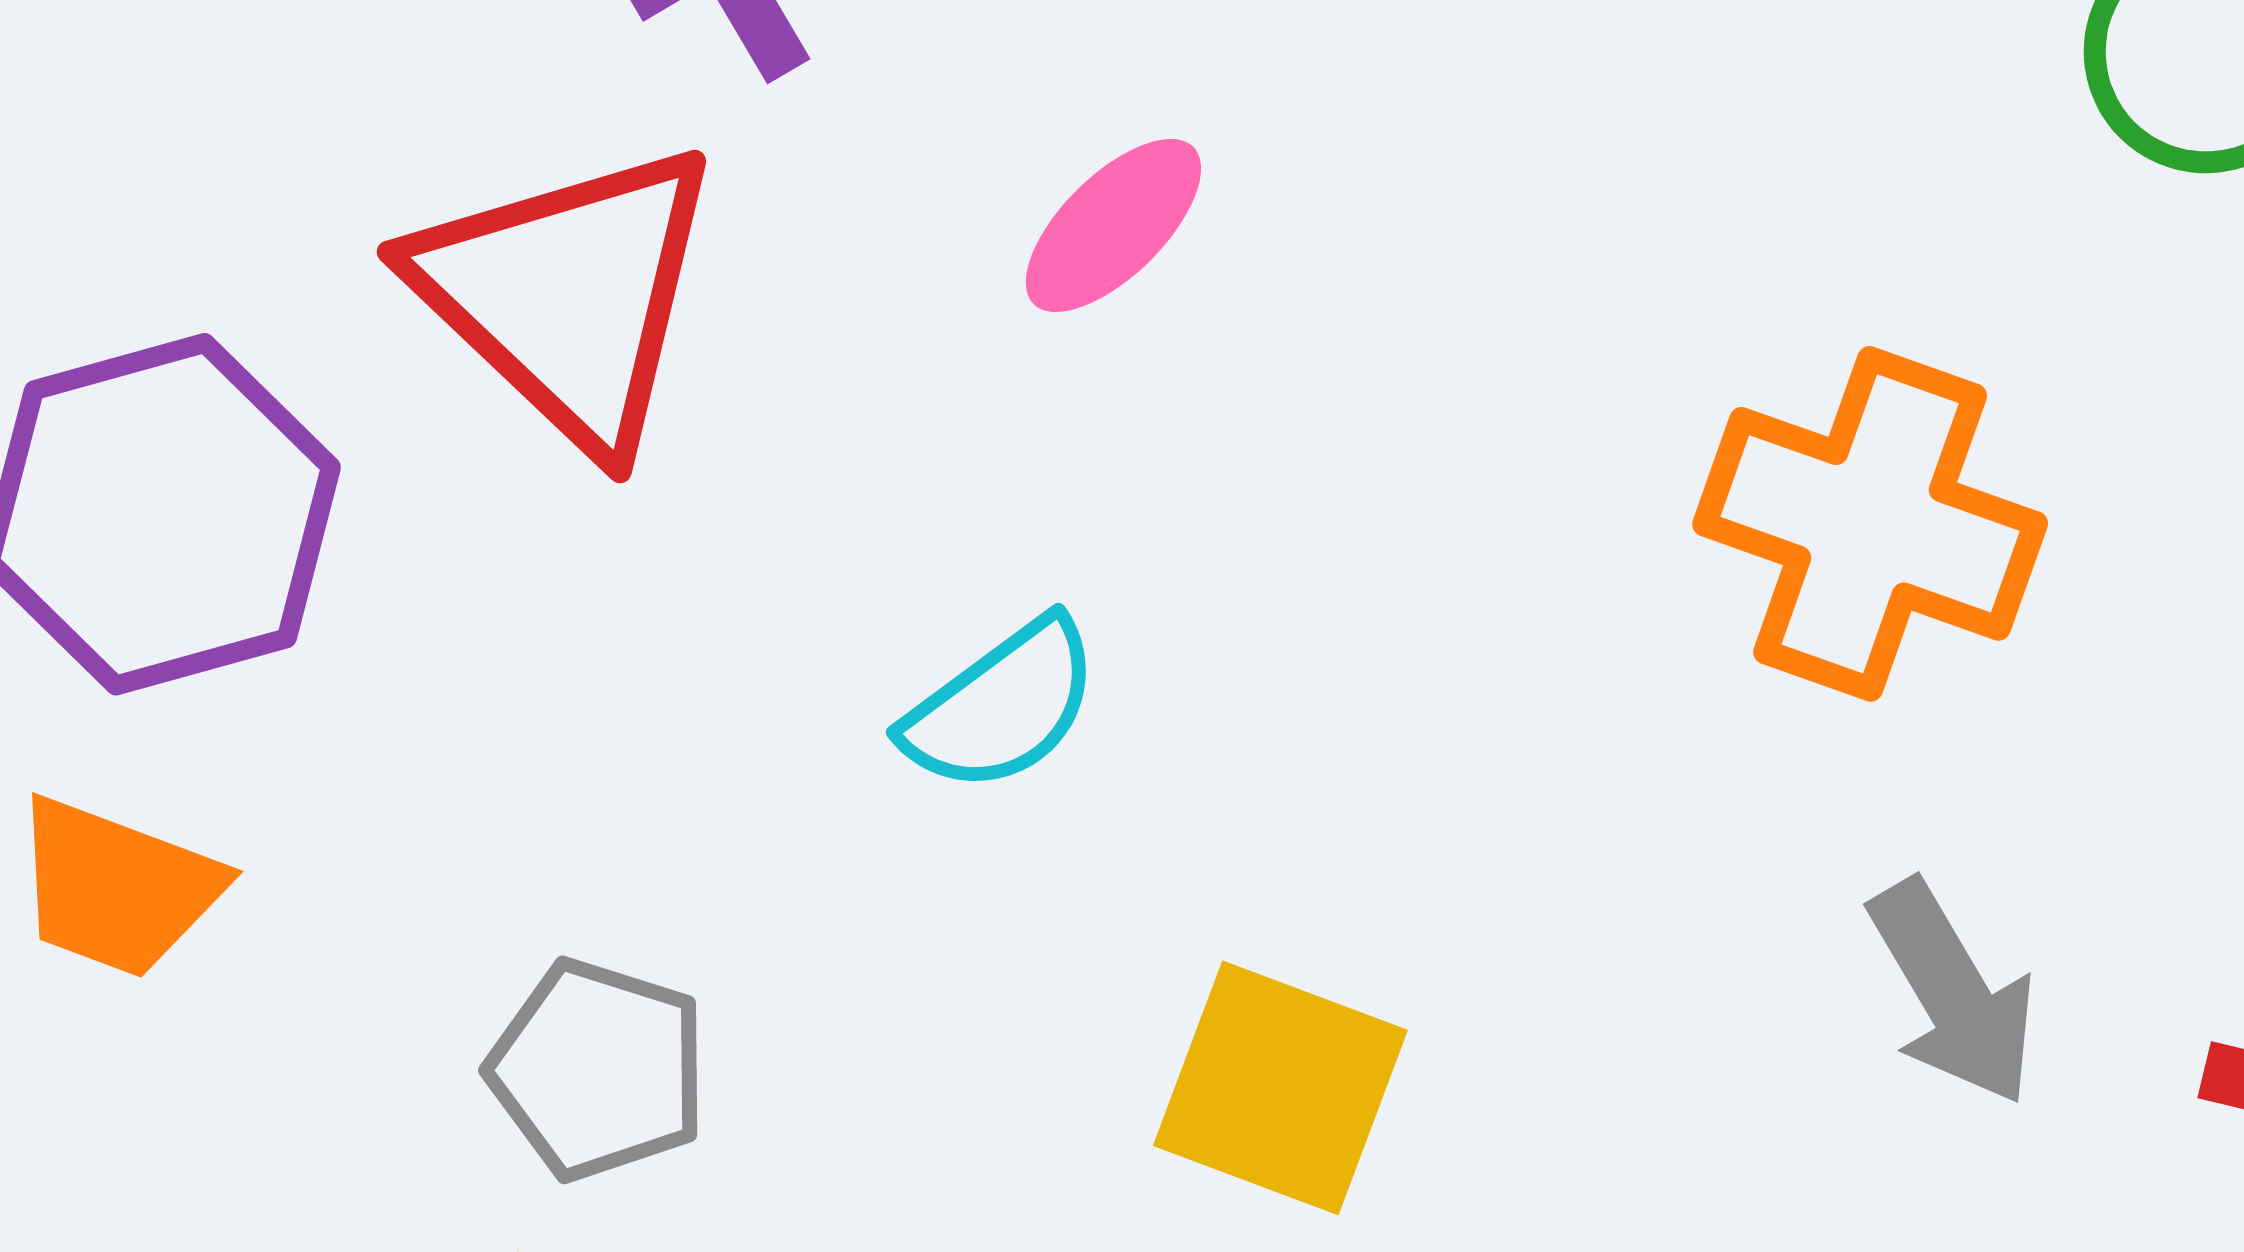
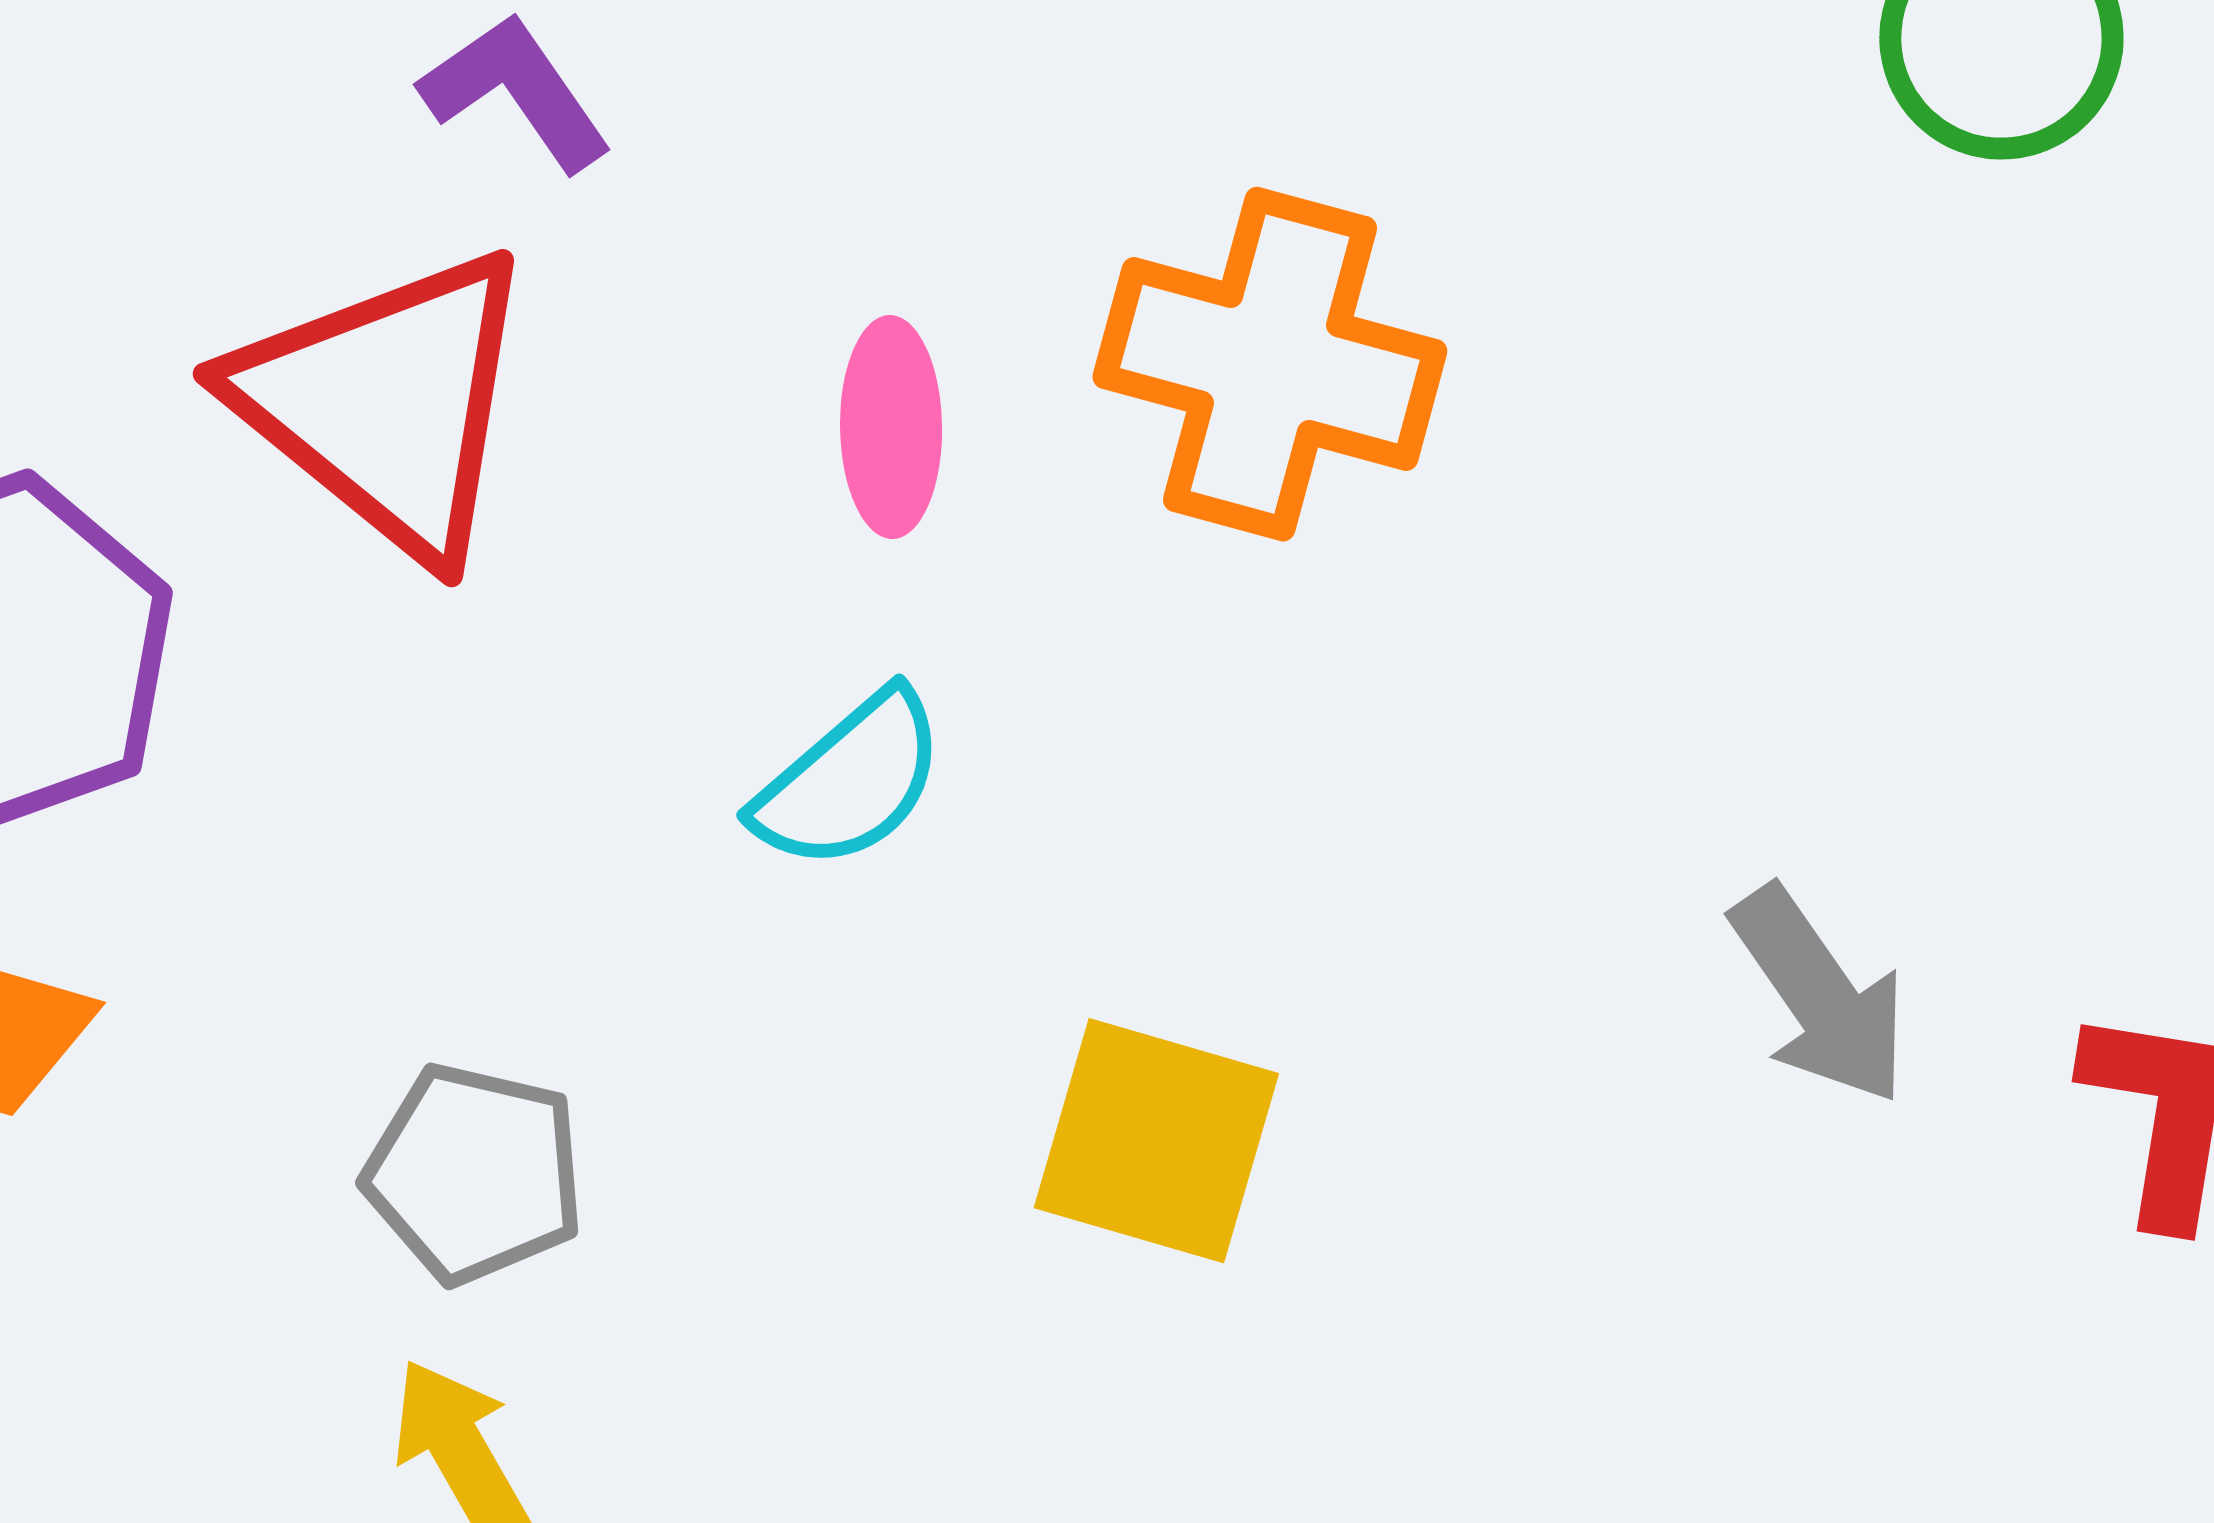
pink ellipse: (1113, 225) -> (891, 427), moved, turned -42
orange cross: (1870, 524) -> (1270, 364), moved

